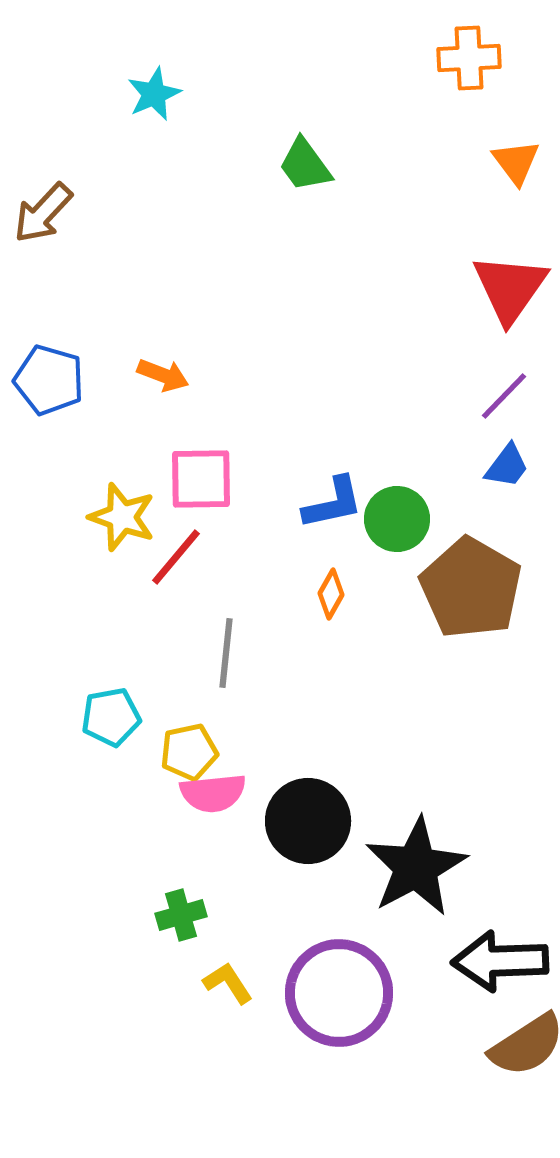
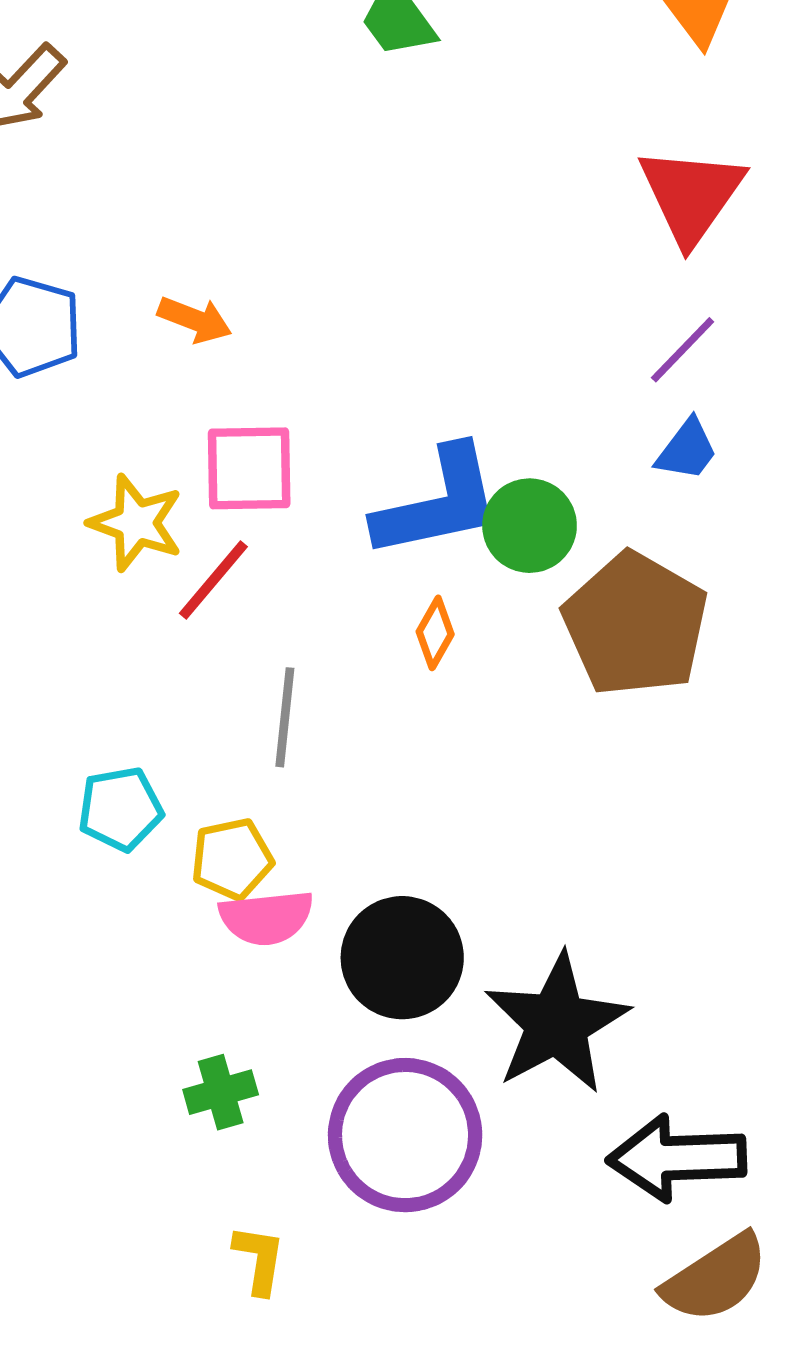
blue L-shape: (333, 503) -> (438, 503), size x1.5
yellow L-shape: (228, 983) -> (259, 1260), moved, turned 42
purple circle: (339, 993) -> (405, 1135), moved

